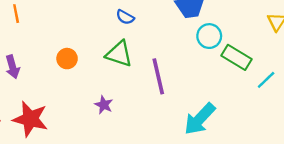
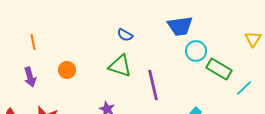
orange line: (16, 14) -> (33, 42), moved
orange circle: (67, 59) -> (67, 70), moved

